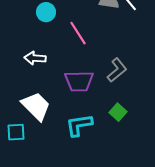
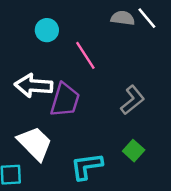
white arrow: (35, 58) -> (34, 86), size x1.4
purple trapezoid: (79, 81) -> (65, 100), moved, turned -72

